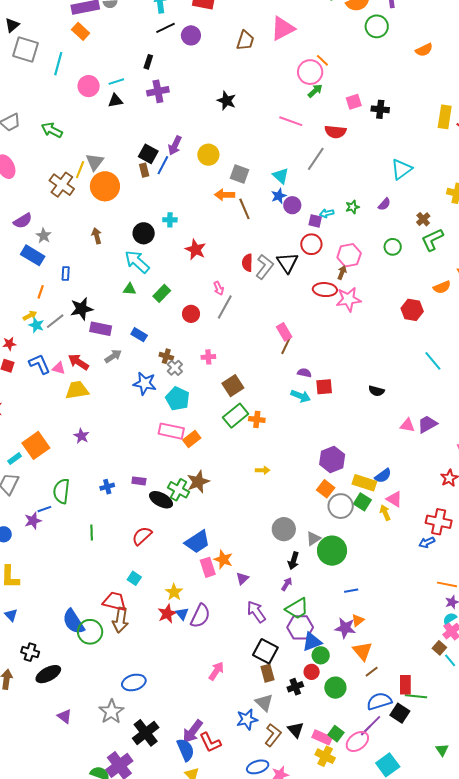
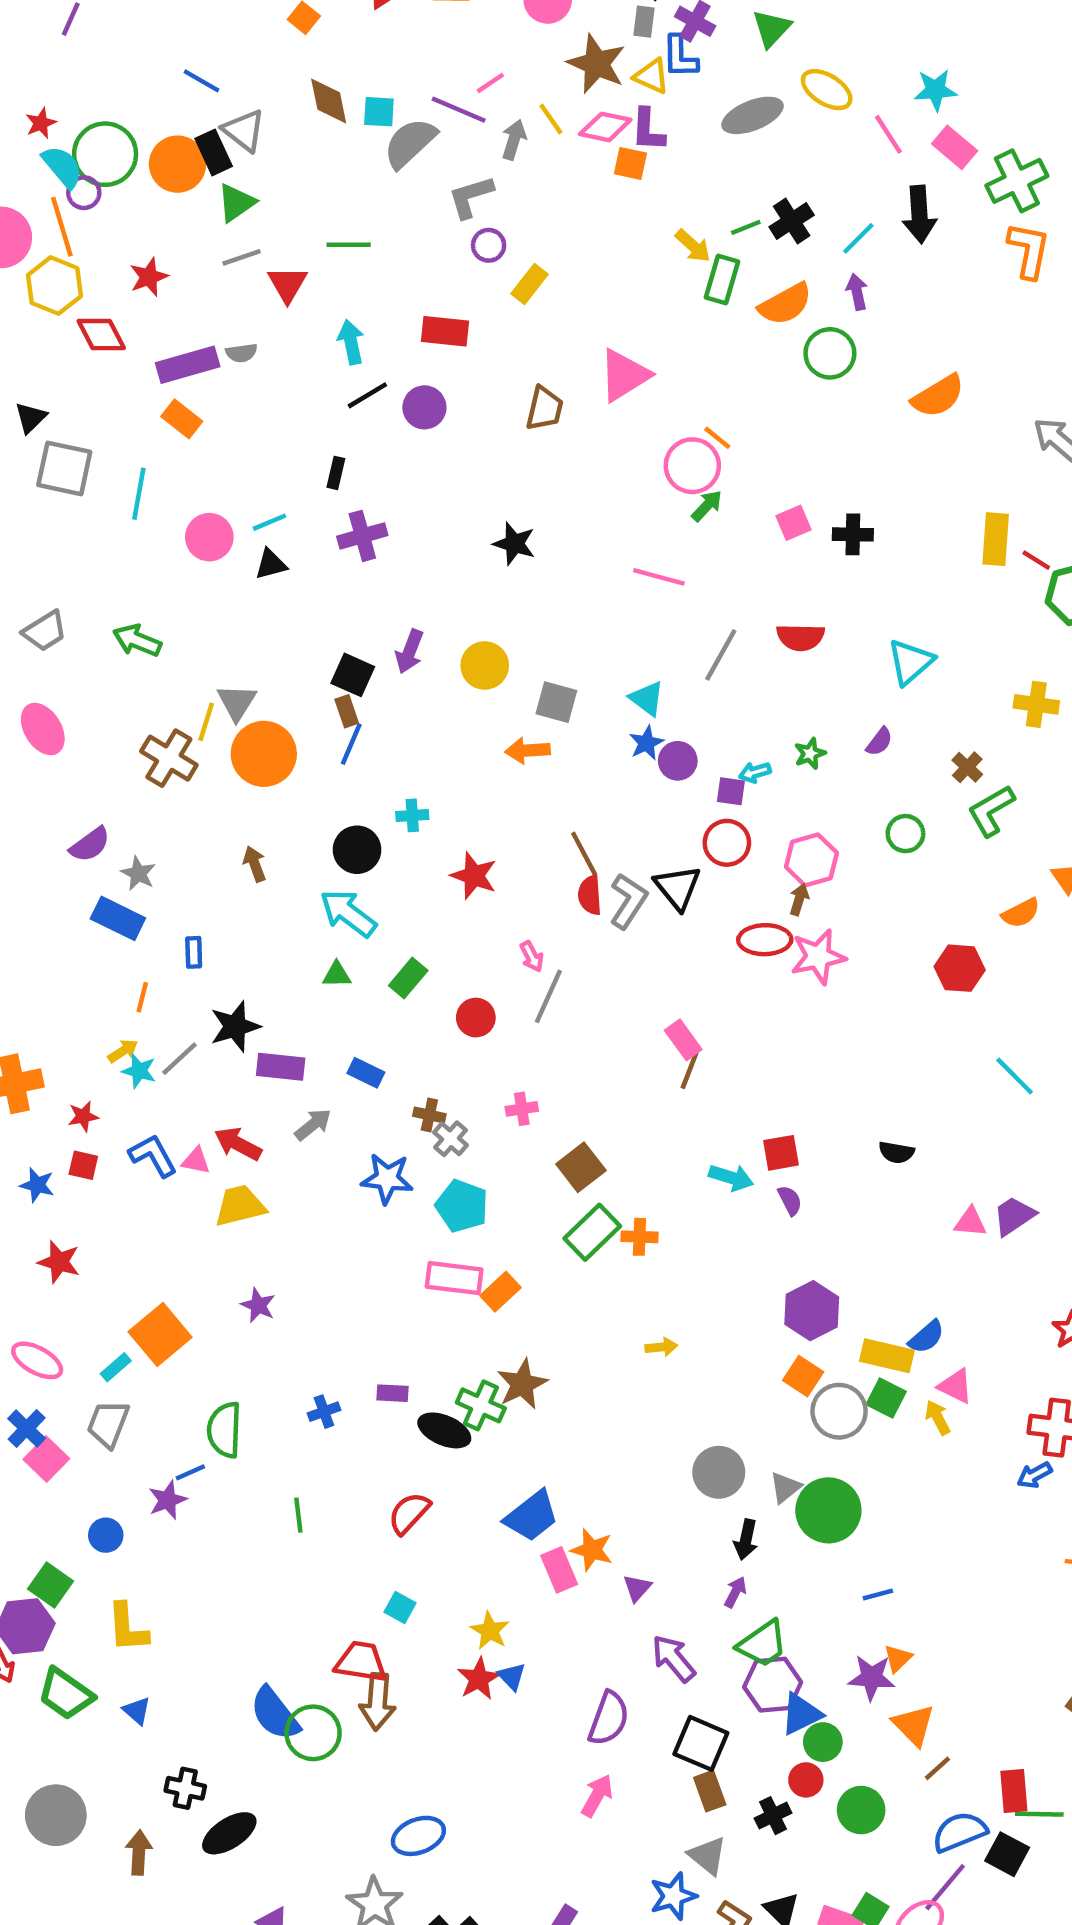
orange semicircle: (424, 50) -> (938, 396), size x1.4
red semicircle: (335, 132) -> (800, 637), moved
blue line: (163, 165) -> (351, 744), moved
brown line: (244, 209) -> (584, 854), moved
purple semicircle: (304, 373) -> (790, 1200), moved, turned 56
purple semicircle: (200, 616) -> (609, 1718), moved

